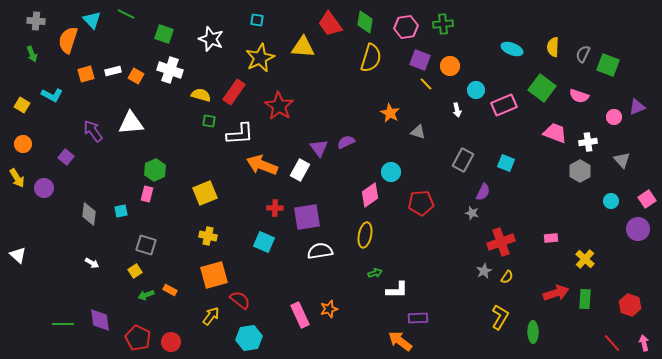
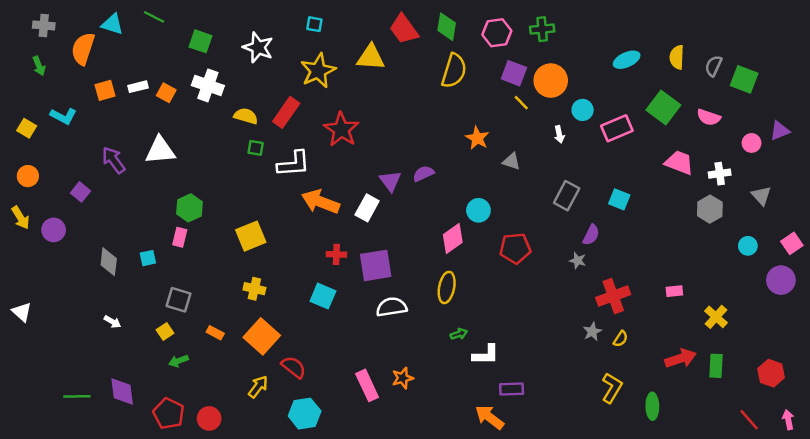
cyan triangle: (92, 20) -> (112, 24), turned -30
cyan ellipse: (512, 49) -> (627, 60), turned -45
orange circle: (450, 66) -> (551, 81), size x1.4
orange square: (214, 275) -> (262, 336), turned -32
orange rectangle: (170, 290) -> (215, 333), moved

